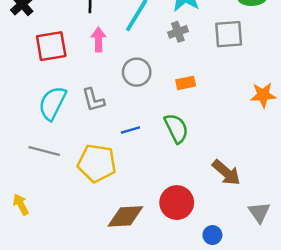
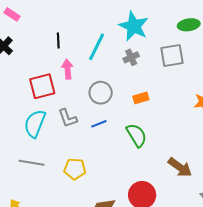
red square: (51, 46) -> (42, 86), moved
blue line: (130, 130) -> (99, 124), moved
yellow pentagon: (97, 163) -> (75, 169), size x0.7

